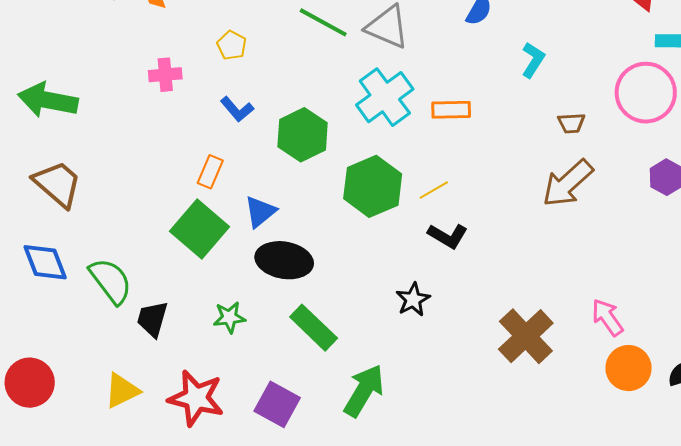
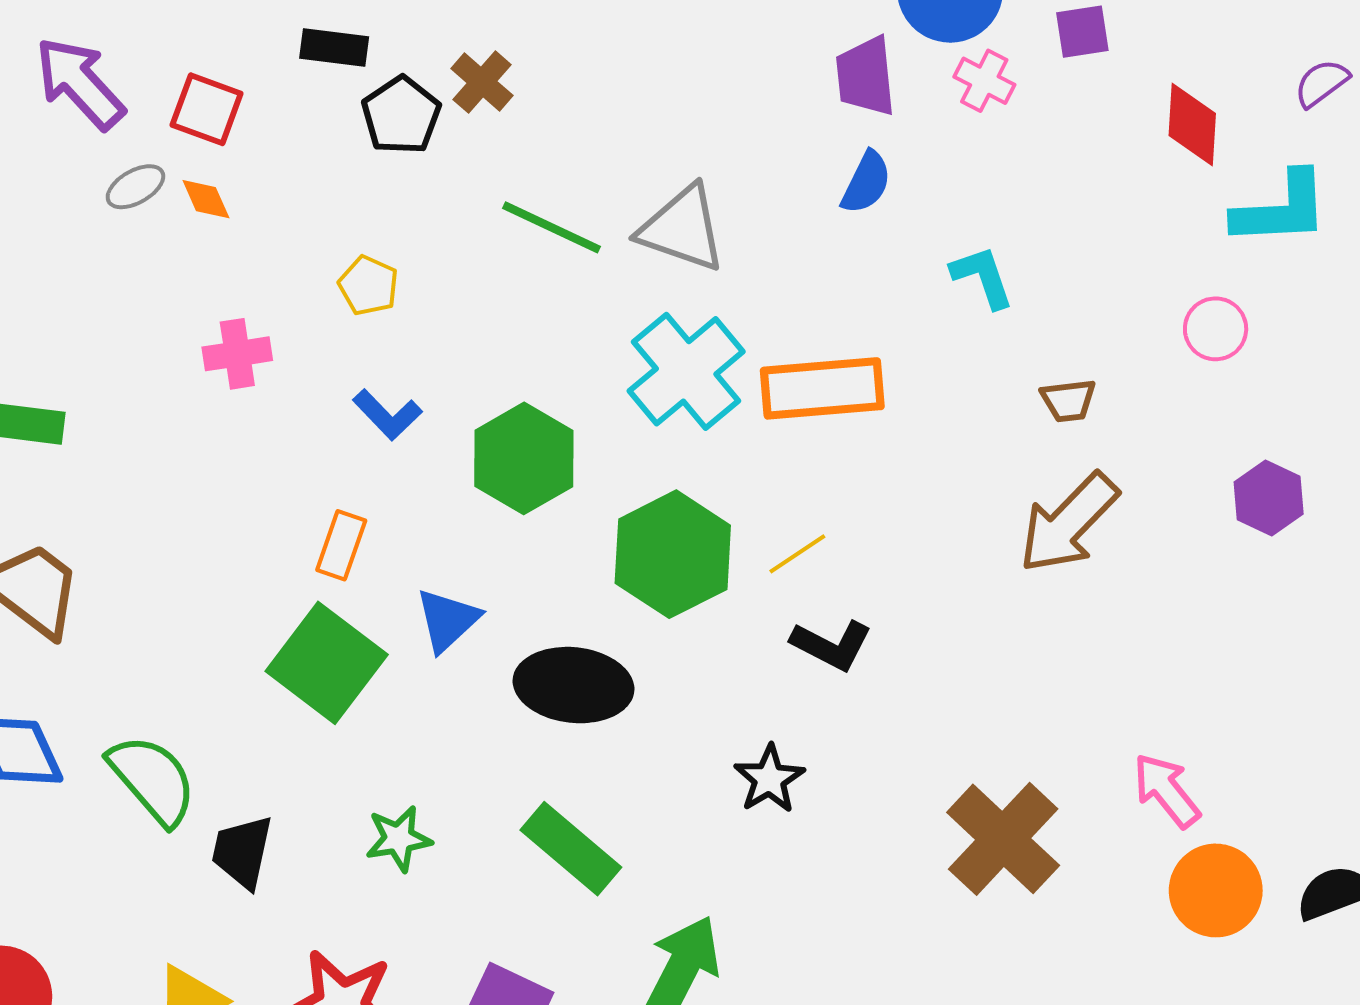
cyan L-shape: (533, 60) -> (982, 277), turned -48
pink circle: (646, 93) -> (1216, 329), size x0.5
orange rectangle: (451, 110) -> (822, 388), size x1.5
black ellipse: (284, 260) -> (574, 685), moved

